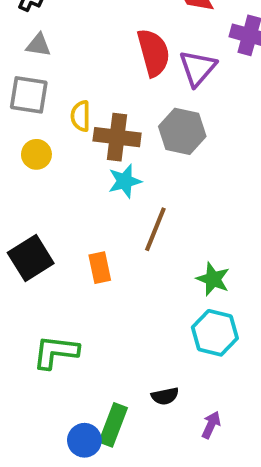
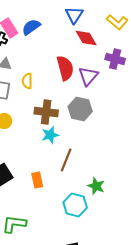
yellow semicircle: (81, 116) -> (27, 81), moved
cyan hexagon: (215, 333) -> (75, 205), moved

